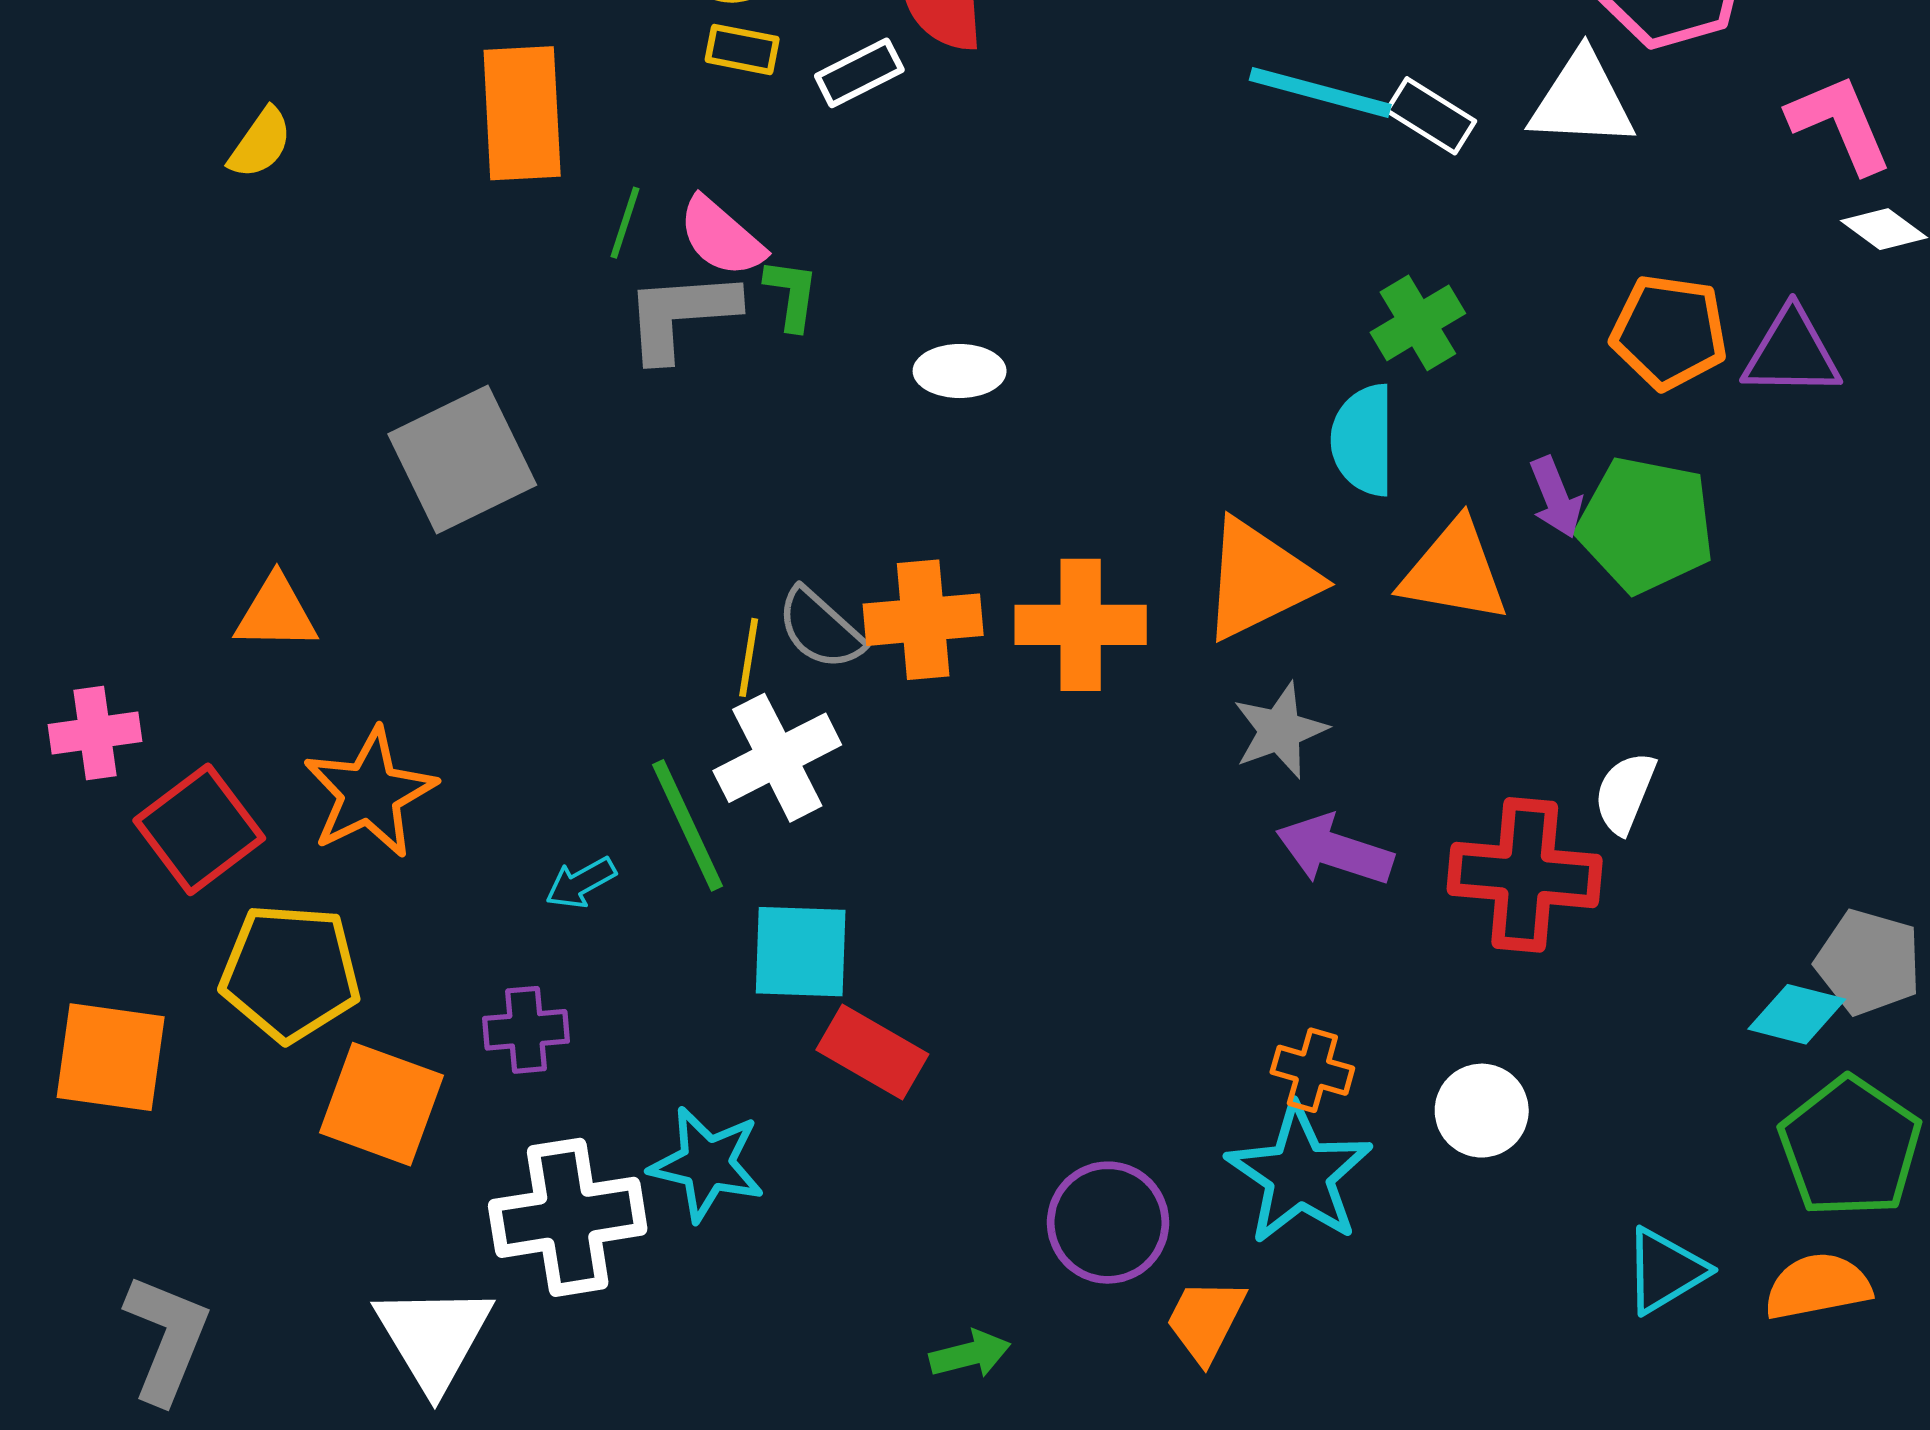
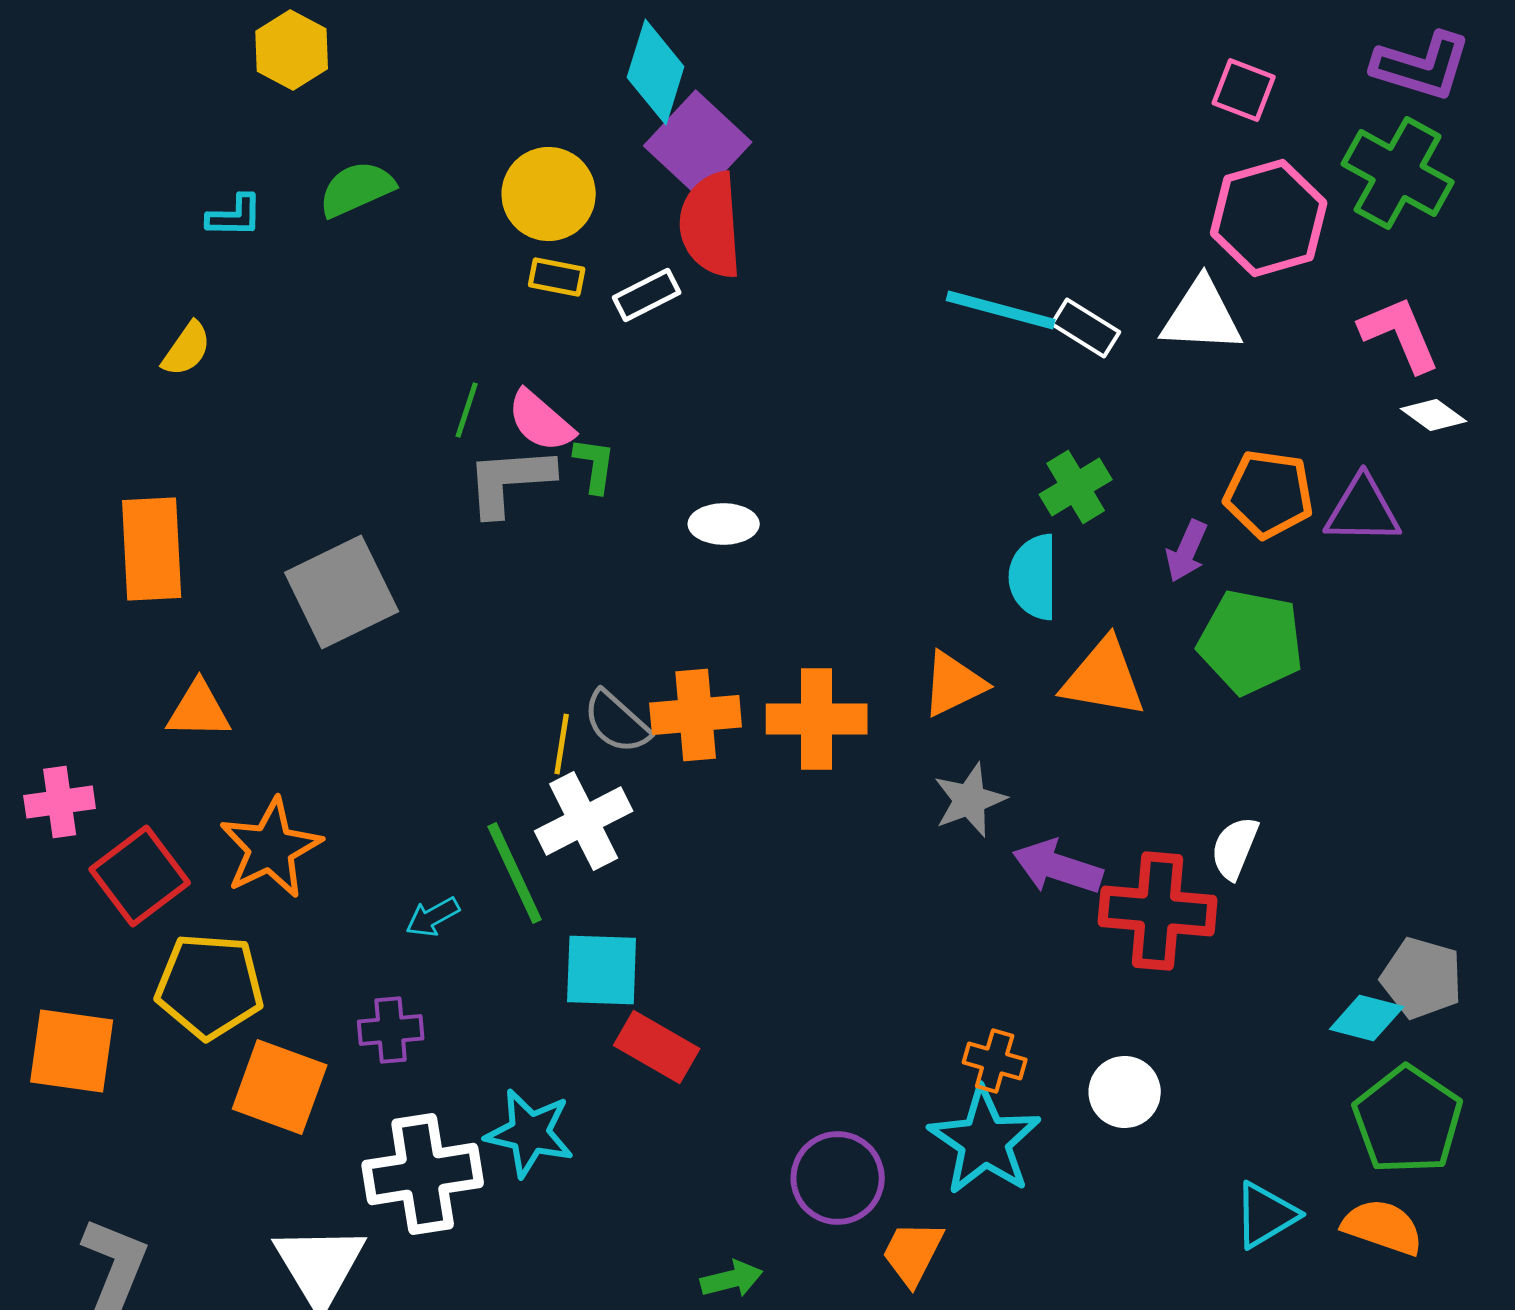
orange rectangle: (522, 113) -> (152, 549), moved
purple arrow: (1556, 497) -> (1187, 551), moved, turned 46
orange triangle: (1259, 579) -> (954, 684), size x0.7
purple arrow: (1335, 850) -> (1058, 867), moved
orange semicircle: (1818, 1286) -> (1383, 1227), turned 30

